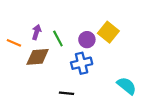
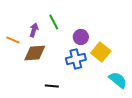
yellow square: (108, 32) -> (101, 52), moved
green line: (58, 39) -> (54, 22), moved
black line: (67, 93) -> (52, 86), moved

